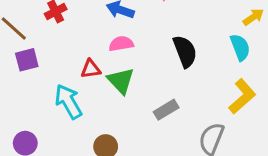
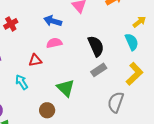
green triangle: (121, 81) -> (66, 88), moved
cyan arrow: (68, 101) -> (22, 82), size x0.7
gray rectangle: (166, 110) -> (99, 70), moved

